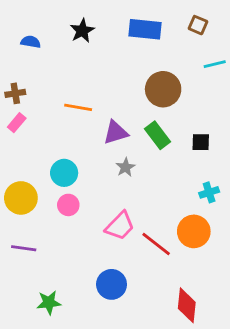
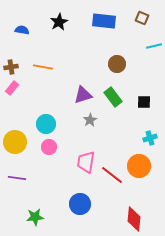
brown circle: (163, 89) -> (117, 64), size x0.7
orange line: (78, 107) -> (43, 67), moved
pink trapezoid: (120, 226) -> (86, 162), turned 145

